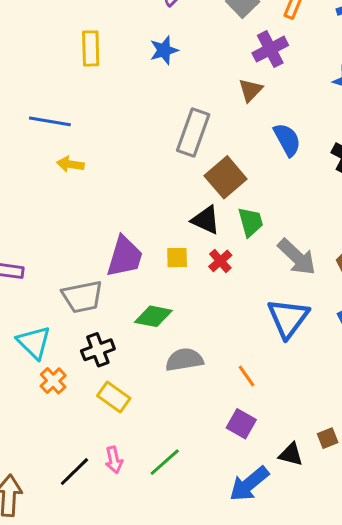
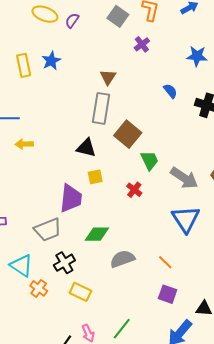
purple cross: (270, 49) -> (142, 44), size x0.7
blue star: (164, 50) -> (51, 61), moved
brown triangle: (251, 90) -> (108, 77), moved
blue semicircle: (287, 140) -> (170, 91), moved, size x0.7
black triangle: (206, 220) -> (86, 148), moved
yellow square: (177, 258) -> (95, 177), moved

